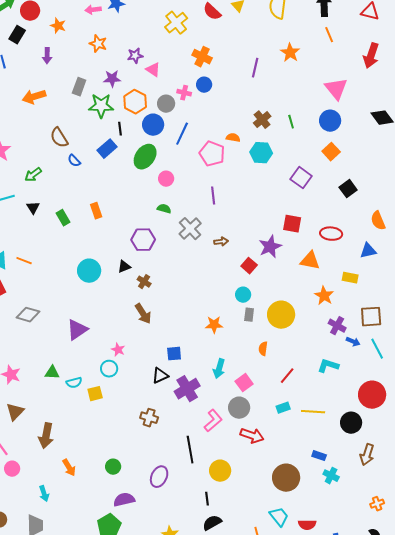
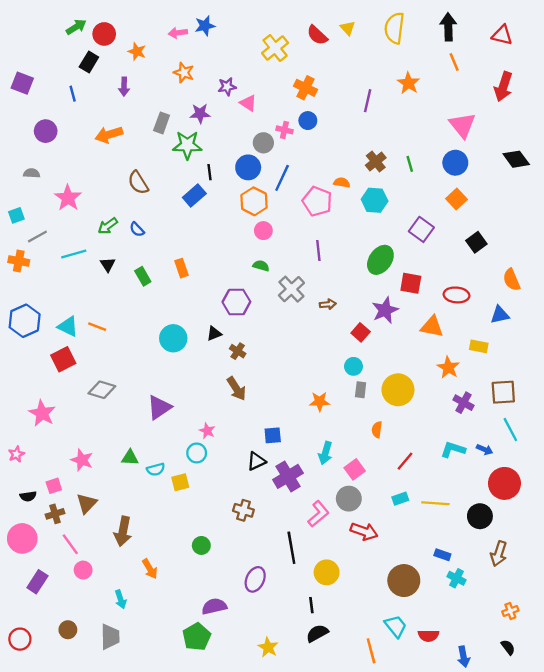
orange hexagon: (135, 102) -> (254, 201), moved
green ellipse: (145, 157) -> (380, 260), moved
blue semicircle: (74, 161) -> (137, 229), moved
blue arrow: (353, 342) -> (485, 449), moved
green circle: (113, 467) -> (201, 545), moved

